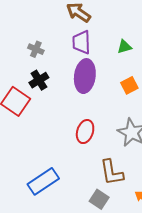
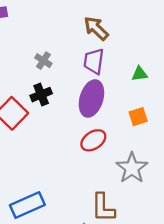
red ellipse: (85, 132) -> (93, 140), moved, turned 30

